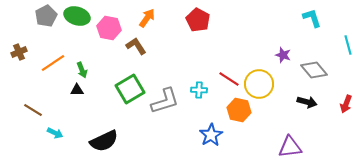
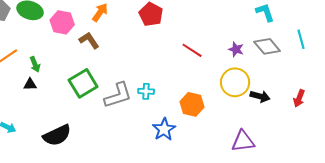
gray diamond: (314, 70) -> (267, 46), moved
red line: (229, 79) -> (192, 50), moved
yellow circle: (259, 84) -> (235, 82), moved
cyan cross: (199, 90) -> (146, 91), moved

